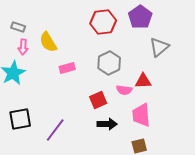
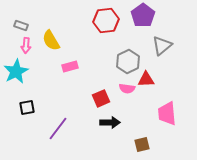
gray hexagon: (109, 63) -> (128, 61), moved
pink trapezoid: (141, 115) -> (167, 113), moved
black square: (20, 119) -> (27, 107), moved, size x0.7

